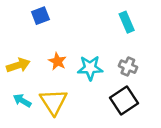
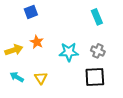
orange star: (57, 61) -> (37, 42), moved
black square: (124, 101) -> (95, 77), turned 30
yellow triangle: (54, 102) -> (41, 78), size x0.6

